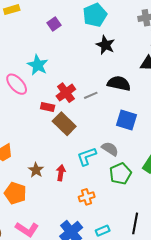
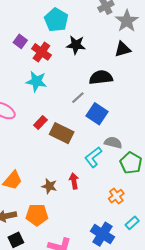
cyan star: (38, 65) -> (36, 81), moved
red cross: (66, 93) -> (41, 52), moved
red rectangle: (48, 107) -> (40, 122), turned -40
blue square: (126, 120) -> (97, 114), moved, turned 35
orange cross: (87, 197) -> (116, 196), moved

